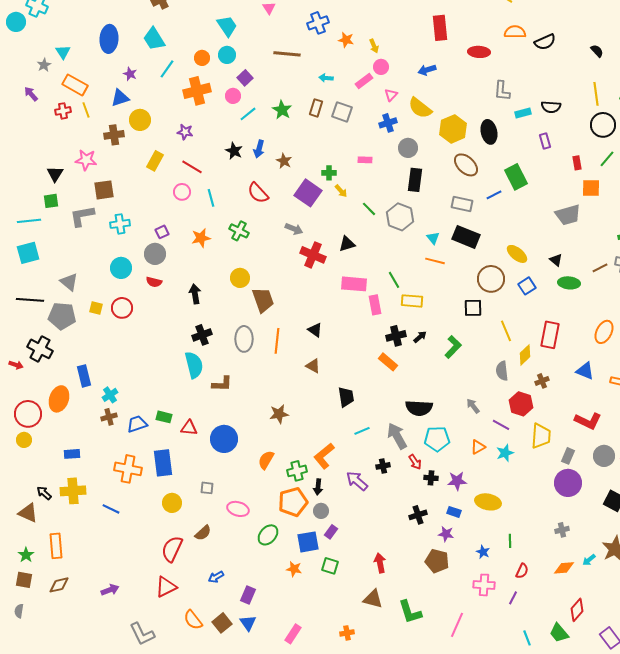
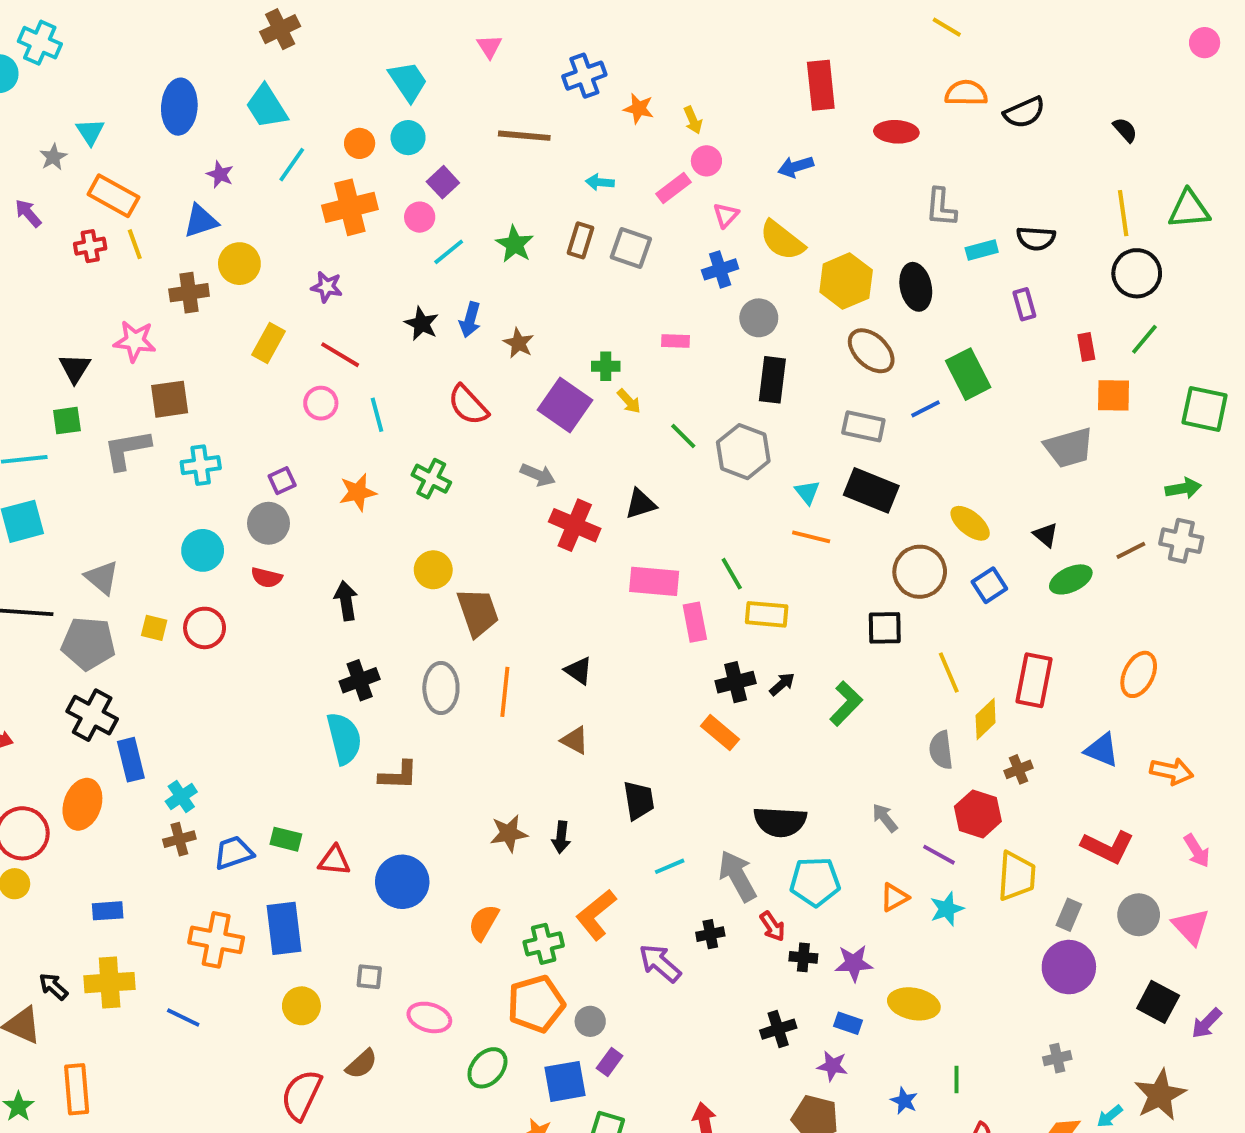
green ellipse: (569, 283) -> (1071, 579), turned -30
black cross: (40, 349) -> (92, 715), moved
black arrow: (318, 487) -> (561, 837), moved

